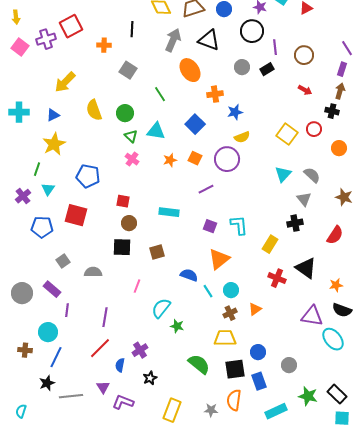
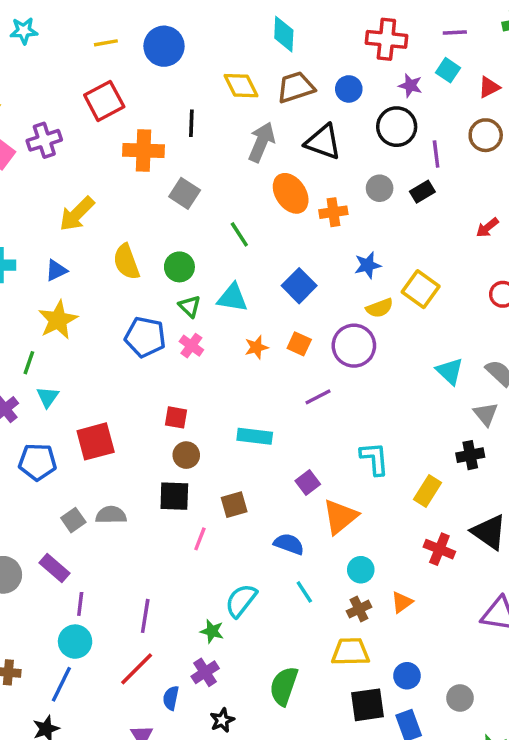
red square: (71, 26) -> (104, 101), moved
orange cross: (104, 45) -> (143, 151), size x1.6
brown circle: (304, 55) -> (486, 135), moved
red arrow: (305, 90) -> (487, 228), turned 112
orange cross: (215, 94) -> (333, 212), moved
yellow square: (287, 134) -> (421, 289), moved
cyan triangle: (283, 174) -> (450, 371), turned -30
blue pentagon: (88, 176) -> (145, 337), moved
red square: (76, 215) -> (96, 441), turned -30
purple square: (210, 226) -> (308, 482), moved, turned 32
gray semicircle: (93, 272) -> (111, 515), moved
pink line: (137, 286) -> (200, 539), moved
cyan line: (208, 291) -> (304, 592), moved
green star: (177, 326) -> (212, 631), moved
cyan circle: (48, 332) -> (75, 642), moved
green semicircle: (199, 364) -> (284, 686), moved, turned -110

